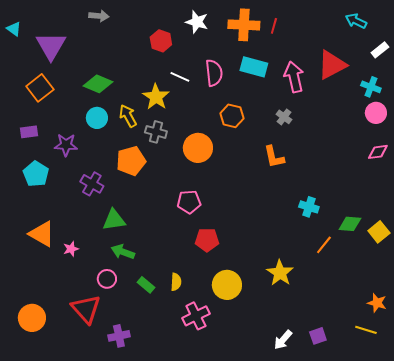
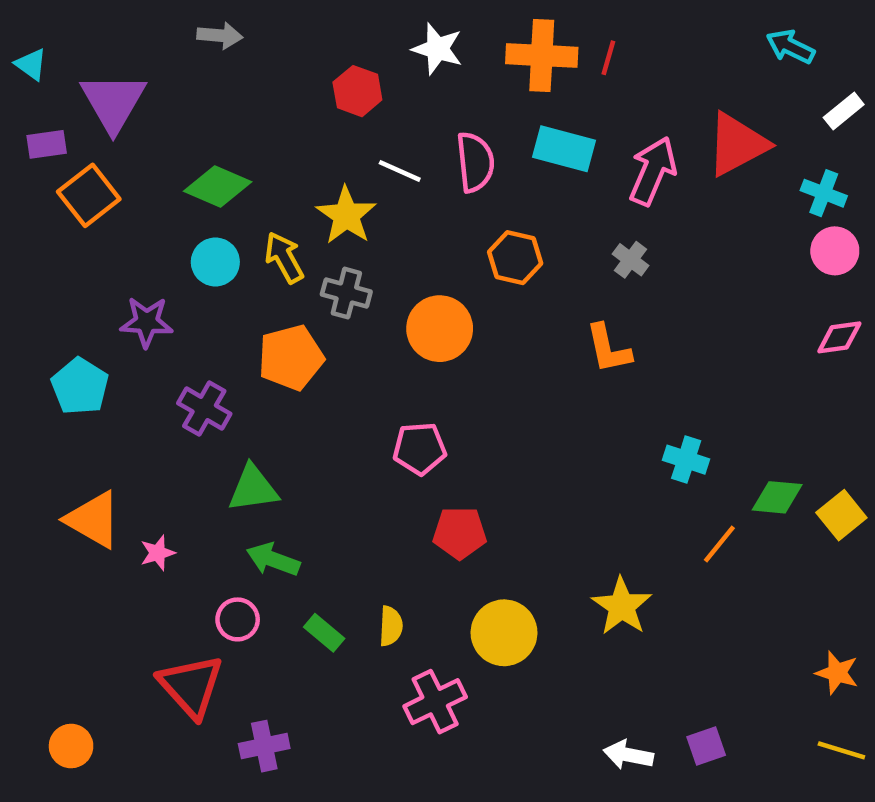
pink arrow: (294, 77) -> (653, 171), turned 36
purple rectangle: (29, 132) -> (47, 144), moved
orange circle: (32, 318) -> (71, 746), moved, size x0.7
yellow line: (366, 330) -> (841, 750), moved
white arrow: (283, 340) -> (628, 755), turned 60

